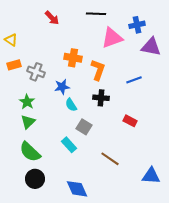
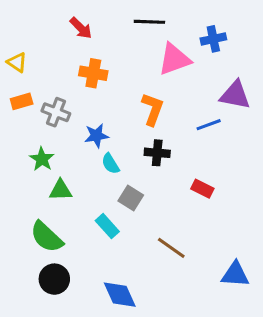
purple triangle: (151, 47) -> (235, 95), moved
orange cross: (73, 58) -> (93, 73), moved
green triangle: (28, 122) -> (61, 190), moved, turned 42

